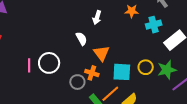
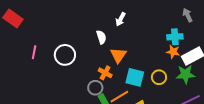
orange star: (132, 11) -> (173, 52), moved
pink line: (29, 65) -> (34, 52), moved
green star: (167, 70) -> (186, 74), moved
gray circle: (77, 82) -> (95, 88), moved

